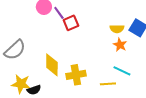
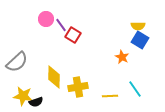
red square: (71, 23) -> (73, 35), turned -35
yellow semicircle: (117, 29) -> (138, 26), moved
cyan line: (122, 71) -> (135, 89), moved, turned 30

